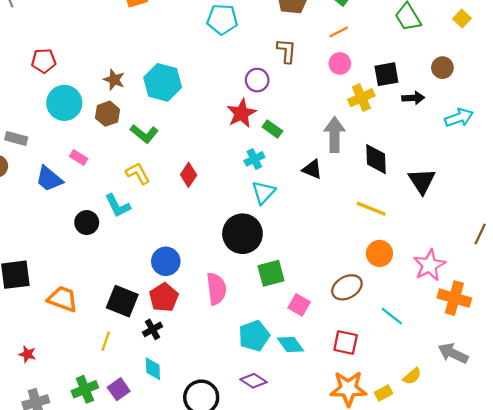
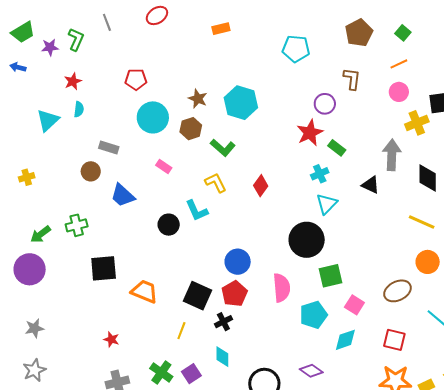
blue trapezoid: (49, 179) -> (123, 195), moved
cyan pentagon: (254, 336) -> (313, 315), moved
cyan diamond: (290, 345) -> (345, 340), turned -75
green cross: (85, 389) -> (161, 373), turned -35

